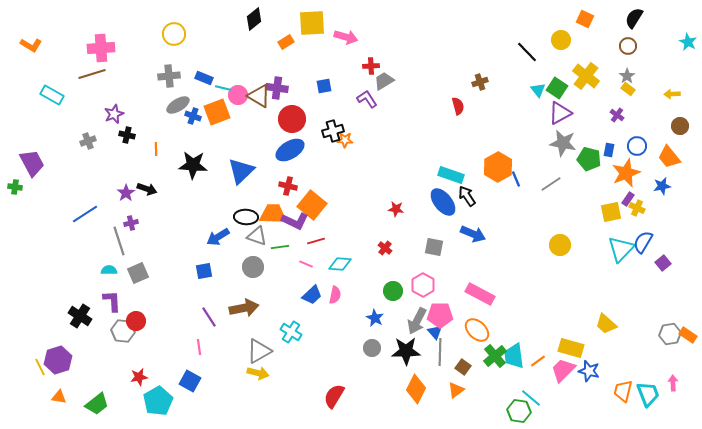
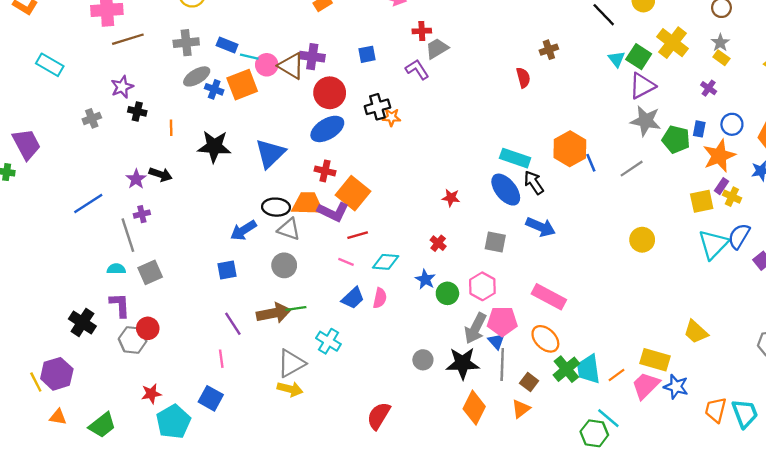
brown line: (92, 74) -> (128, 39), moved
green line: (280, 247) -> (296, 309), moved
blue star: (375, 318) -> (425, 279), moved

